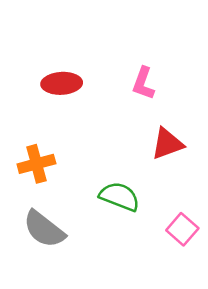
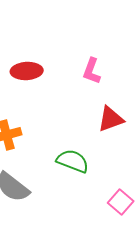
pink square: (182, 229) -> (121, 202), moved

